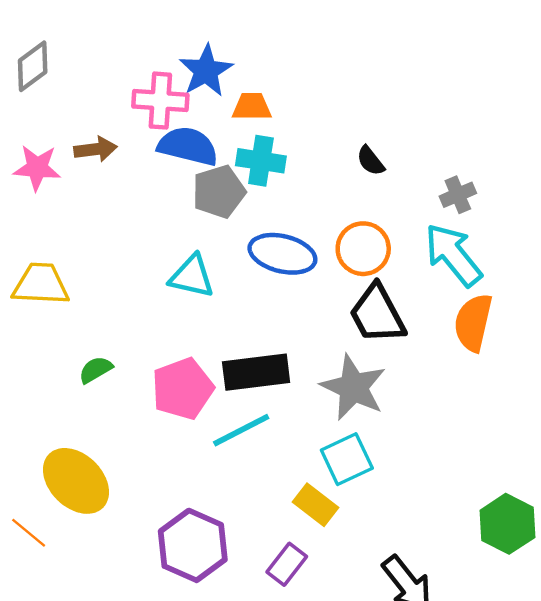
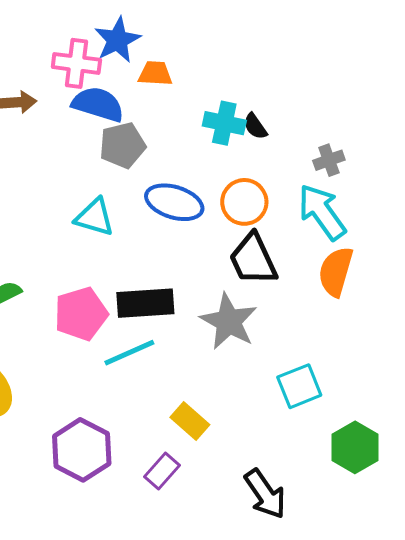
cyan cross: (261, 161) -> (224, 123), moved
cyan square: (347, 459) -> (299, 386), moved

